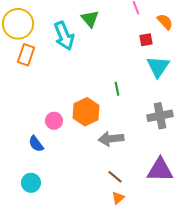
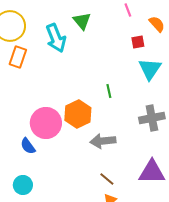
pink circle: (54, 121) -> (46, 123), size x1.8

